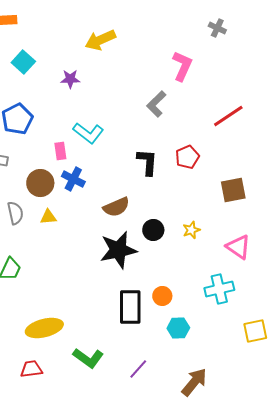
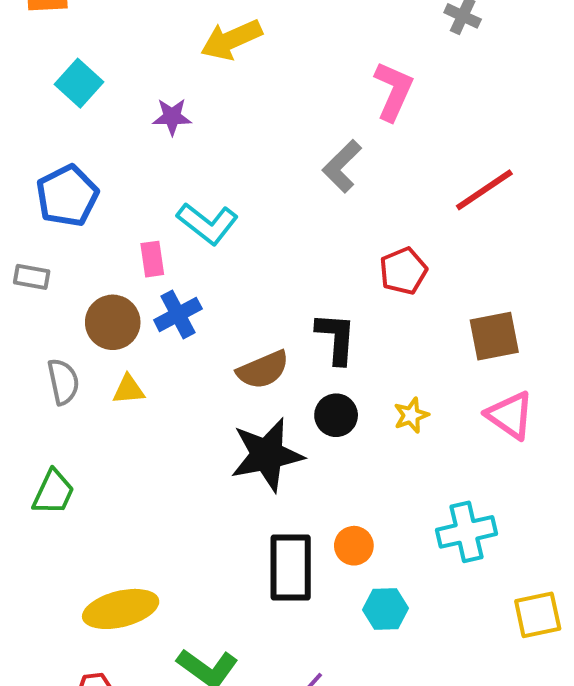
black L-shape: (147, 162) -> (336, 338), moved
blue cross: (73, 179) -> (178, 314), turned 35
pink triangle: (238, 247) -> (510, 415), moved

